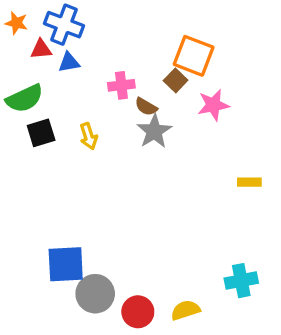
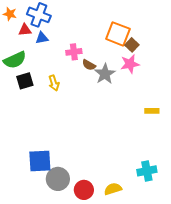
brown square: (176, 80) -> (132, 45), moved
gray star: (154, 131) -> (105, 74), moved

